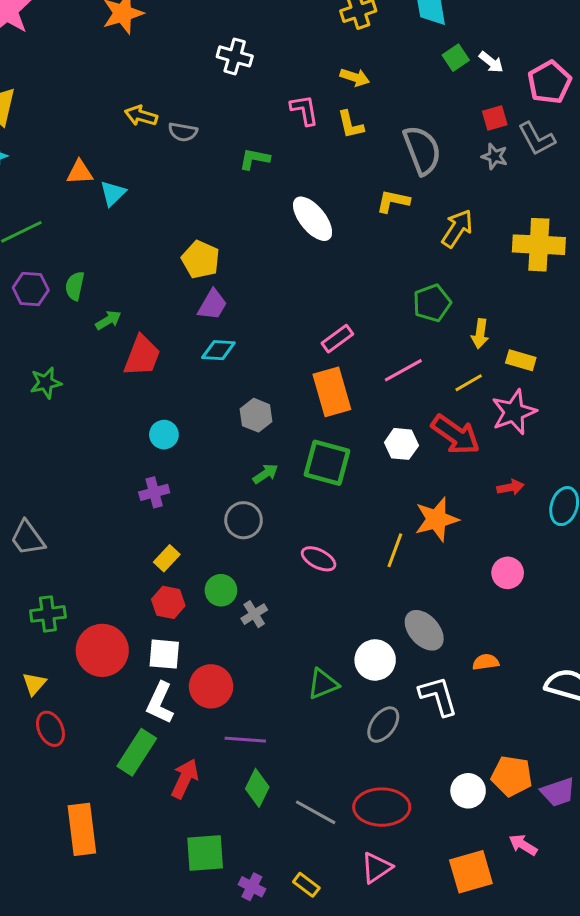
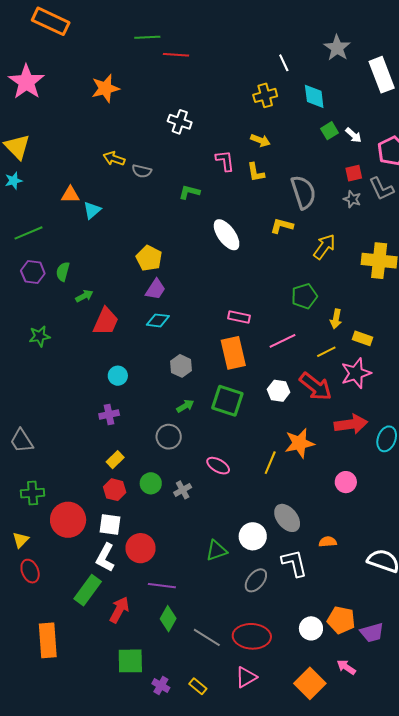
pink rectangle: (337, 339) -> (239, 317), turned 45
red arrow: (511, 487) -> (351, 424), size x1.8
gray cross: (254, 614) -> (183, 490), moved
orange square: (471, 872) -> (310, 683), turned -32

